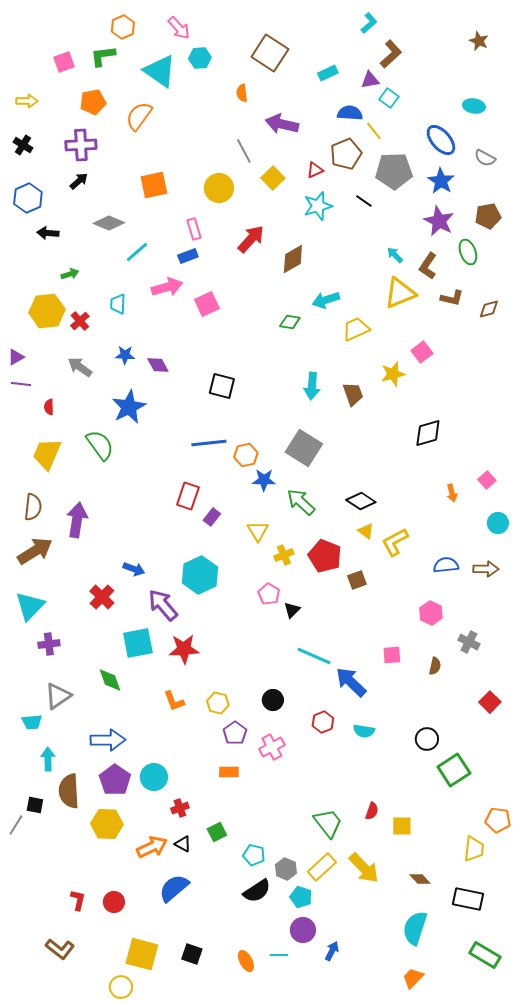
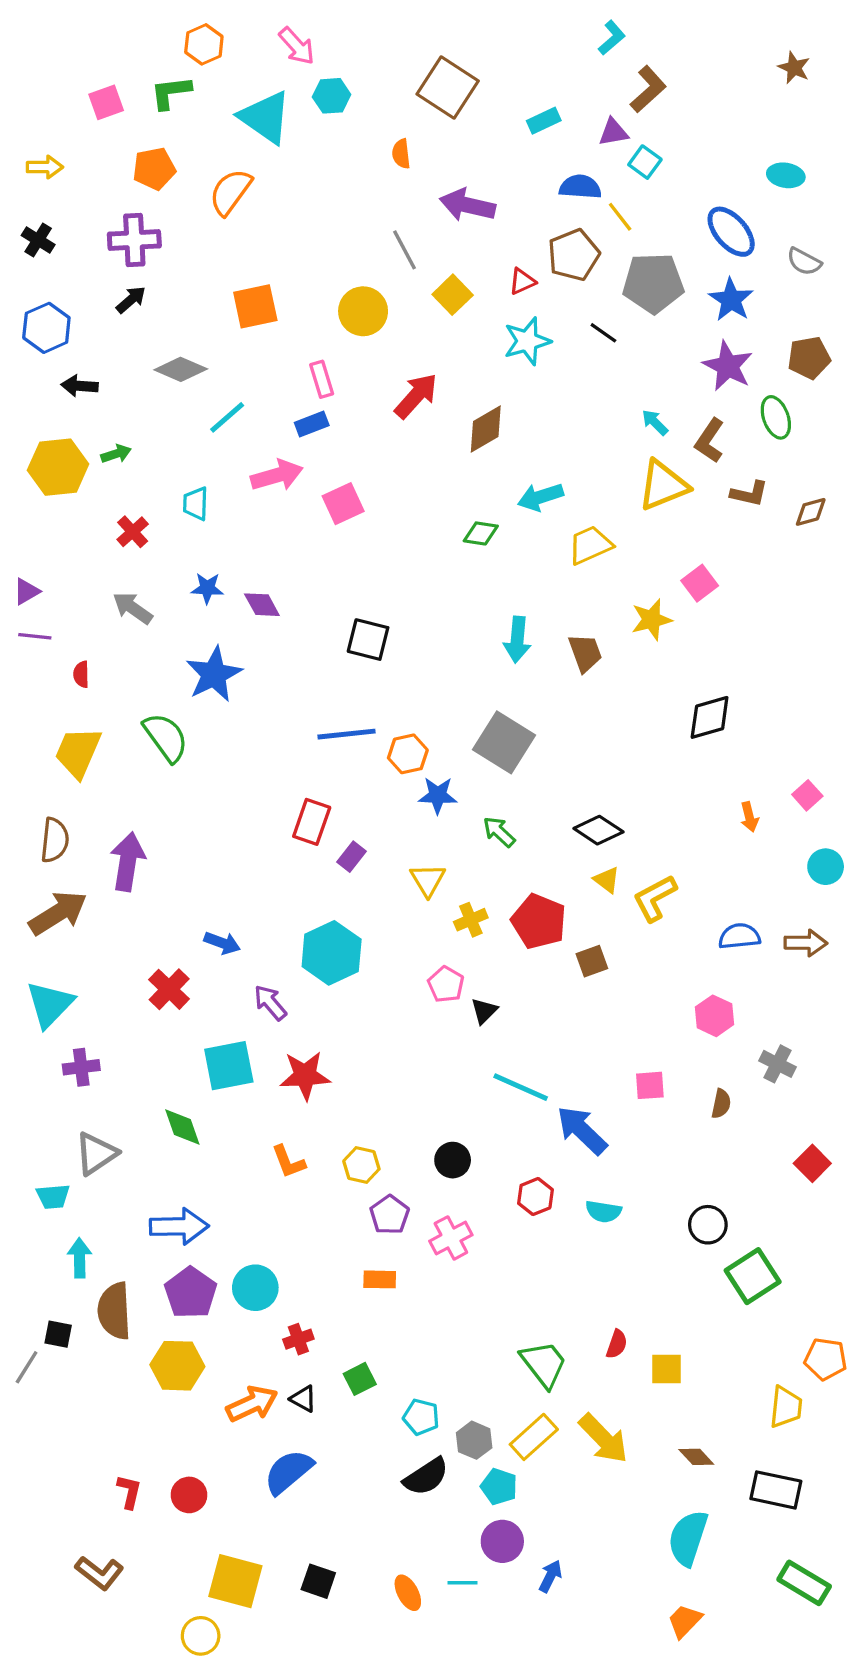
yellow hexagon: (47, 311) -> (58, 467), moved
green arrow: (301, 502) -> (499, 832), size x0.7
purple arrow: (163, 605) -> (270, 1003), size x0.7

